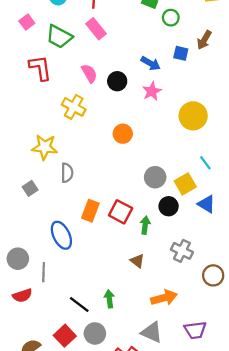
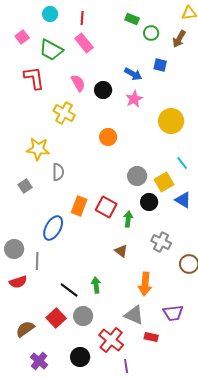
brown arrow: (204, 40) -> (179, 39), moved
blue ellipse: (61, 235) -> (53, 228), turned 55
orange arrow: (164, 298) -> (145, 284), turned 110

